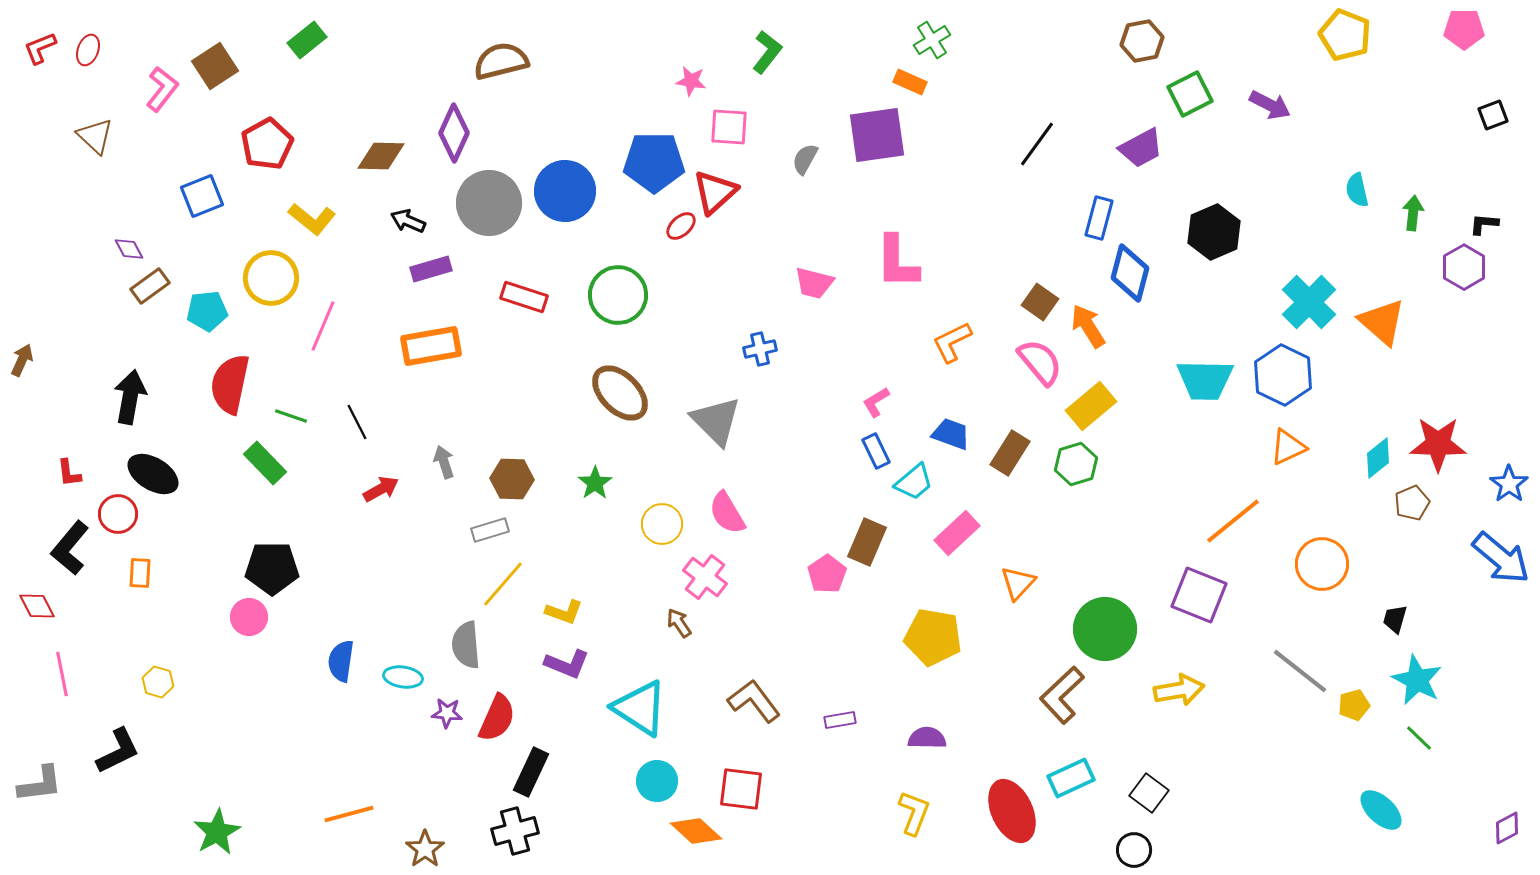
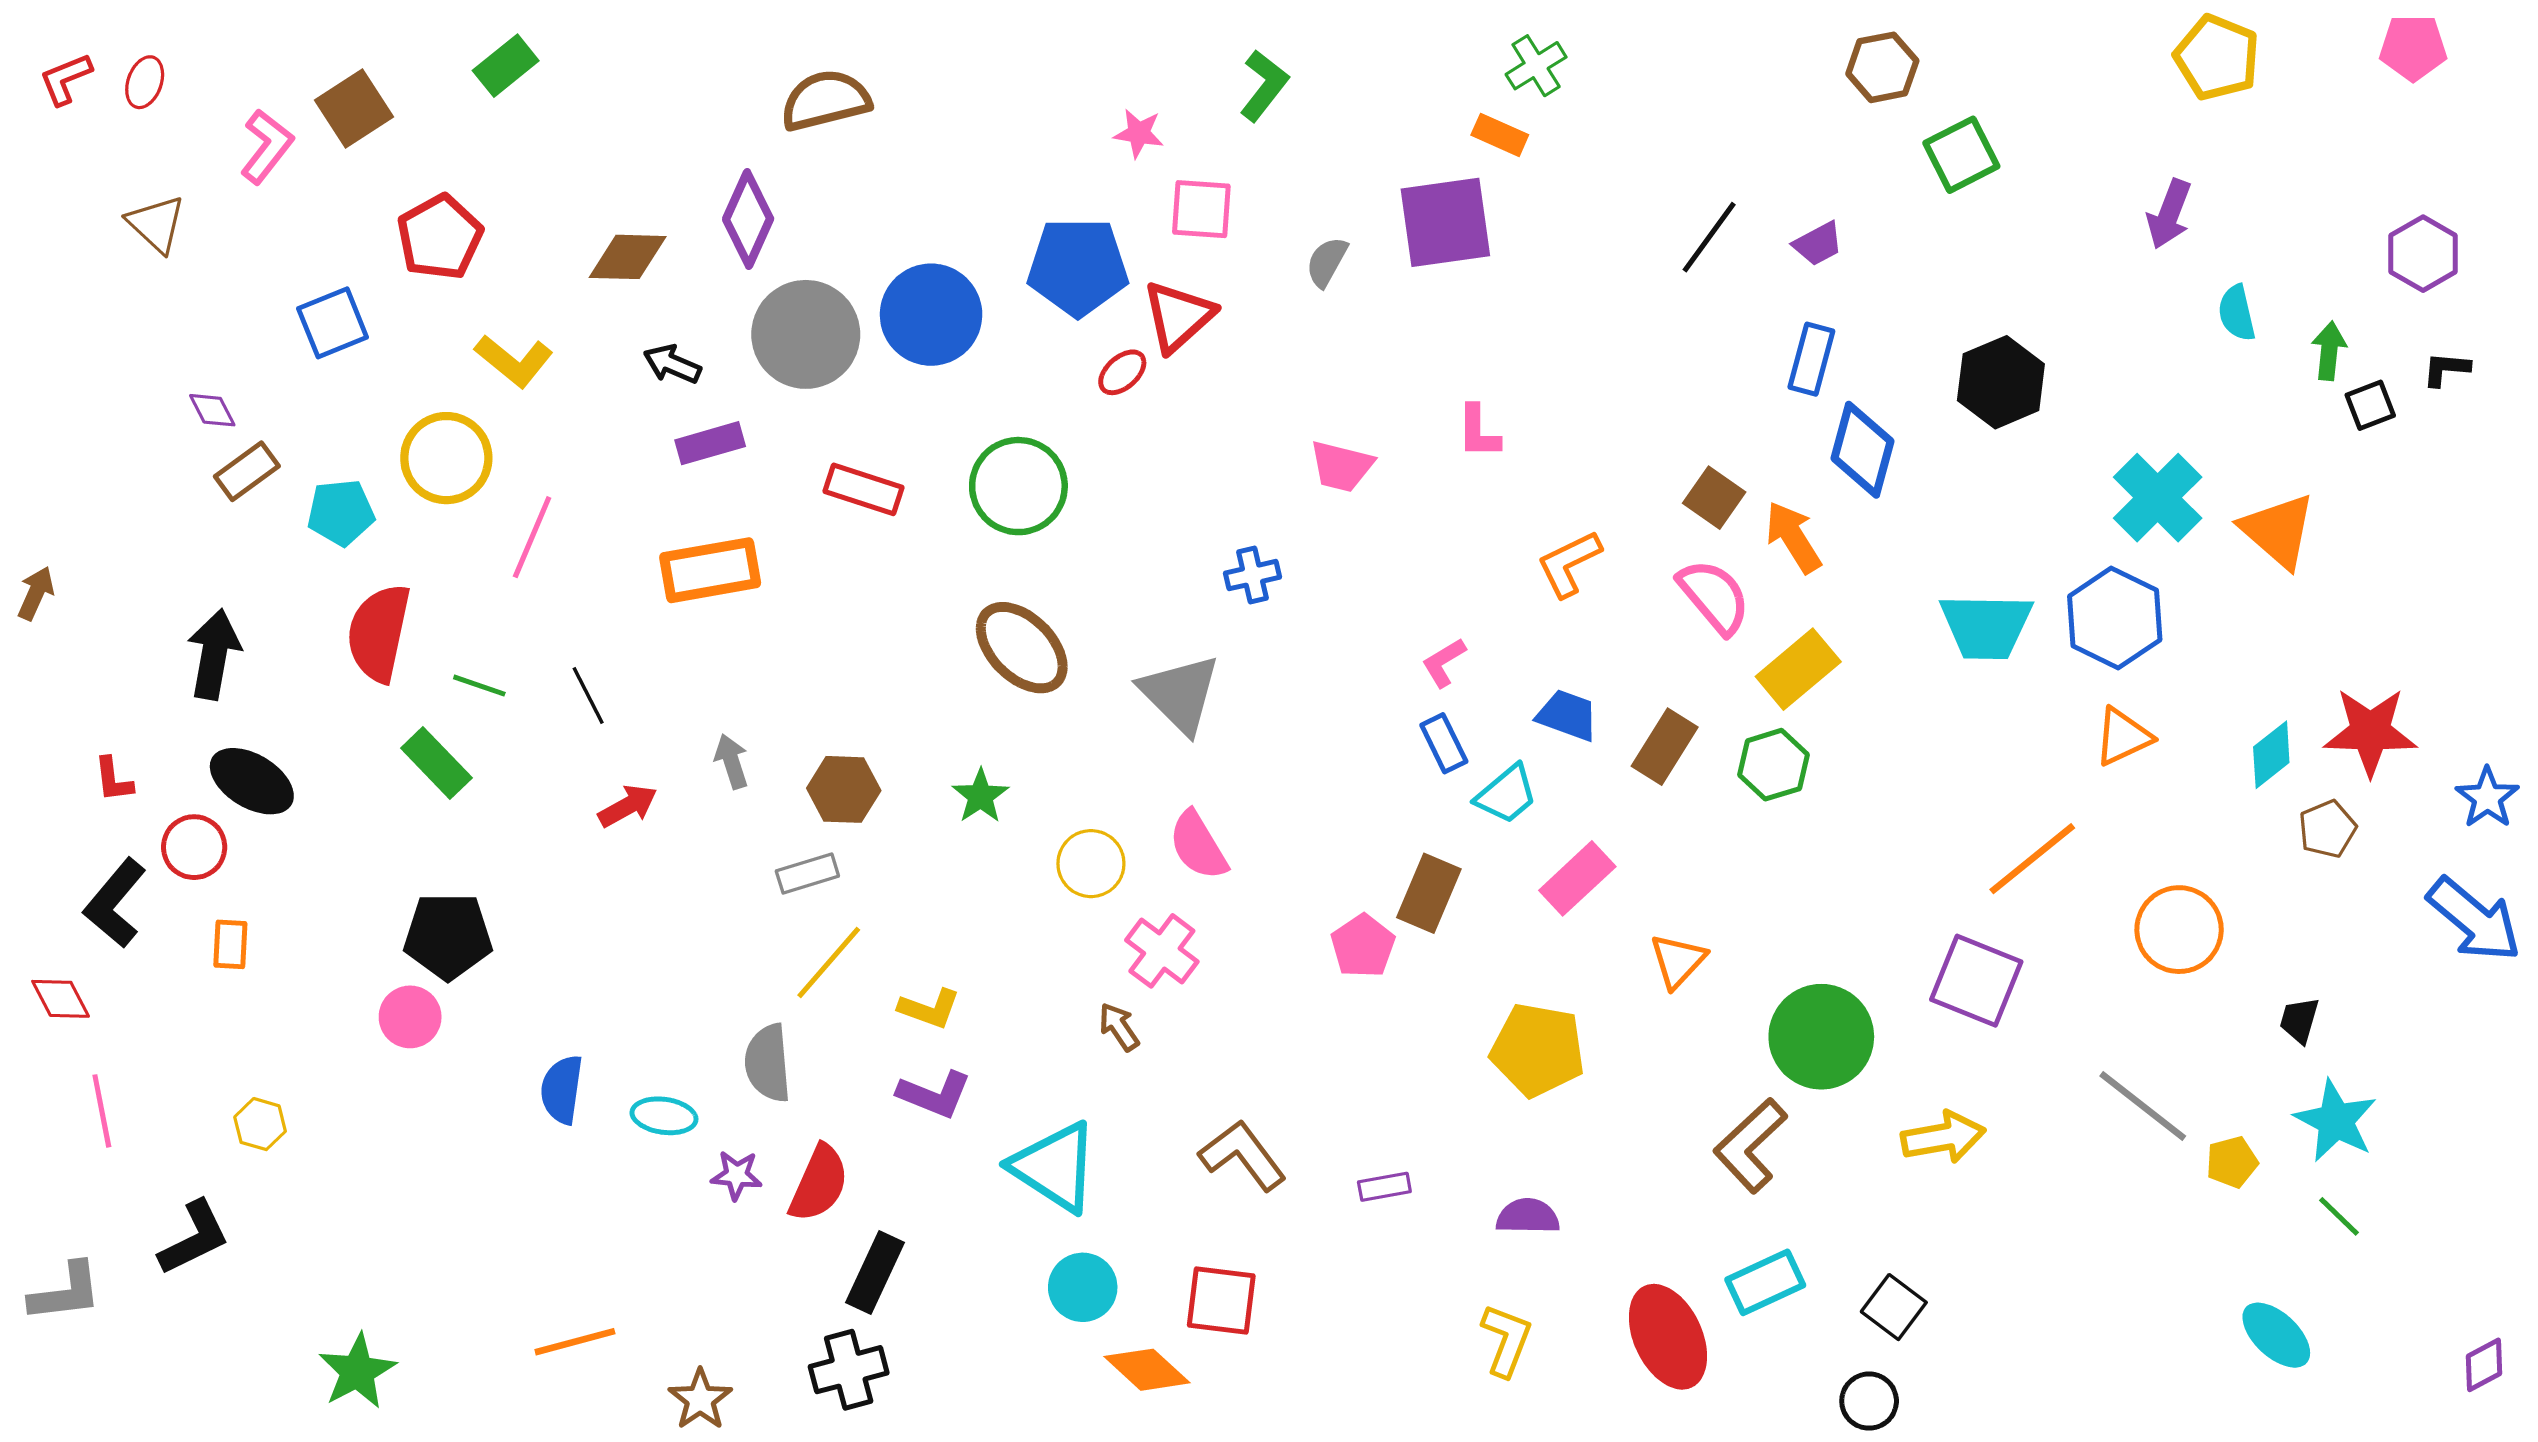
purple arrow: (1270, 105) -> (2169, 214), moved, turned 84
black square: (1493, 115) -> (2370, 405), moved
purple trapezoid: (1141, 148) -> (1818, 244), moved, size x0.7
pink L-shape: (897, 262) -> (1478, 432), size x0.6
purple hexagon: (1464, 267) -> (2423, 254), moved

